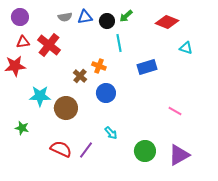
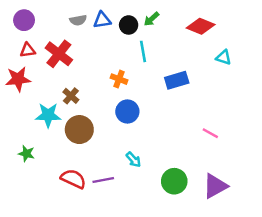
brown cross: (80, 76) -> (71, 96), moved
purple line: (86, 150) -> (103, 180), turned 42

